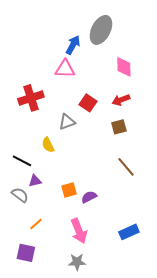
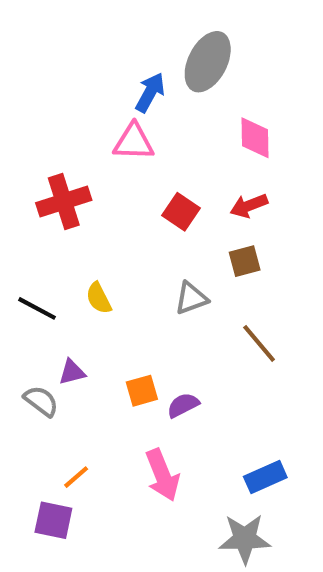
gray triangle: (67, 122) -> (191, 298), moved
black line: (22, 161) -> (37, 308), moved
orange line: (36, 224) -> (76, 477), moved
gray star: (77, 262) -> (245, 539), moved, size x1.4

